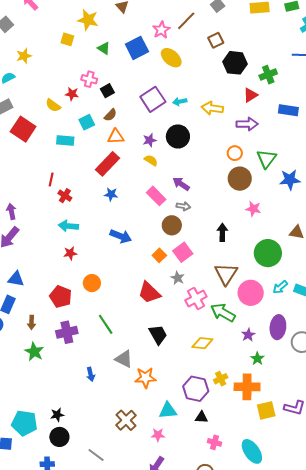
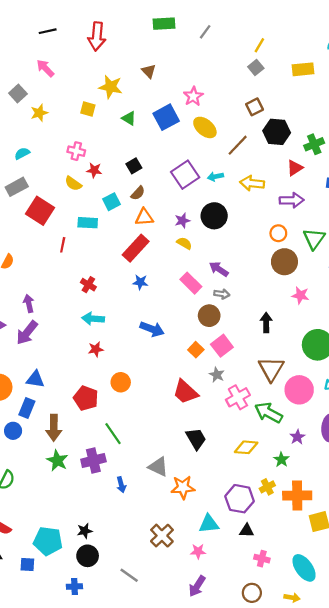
brown line: (186, 21) -> (238, 145), moved
yellow star: (24, 56) -> (39, 113), moved
pink cross: (89, 79) -> (76, 151), moved
red line: (51, 179) -> (63, 245), moved
brown arrow: (32, 322) -> (54, 428), size x1.6
green line: (106, 324) -> (113, 434), moved
purple cross: (67, 332) -> (93, 461), moved
green star: (257, 359) -> (281, 460), moved

